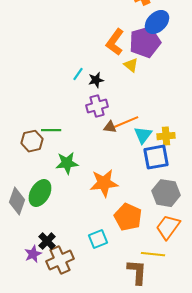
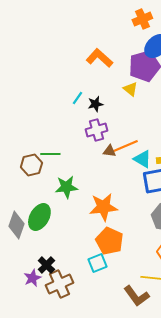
orange L-shape: (115, 42) -> (99, 58), moved, turned 96
cyan triangle: (143, 135) -> (142, 159), turned -36
orange pentagon: (128, 217) -> (109, 241), moved
brown L-shape: (137, 272) -> (136, 296), turned 140

